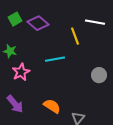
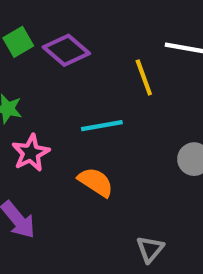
orange semicircle: (52, 106) -> (96, 182), moved

